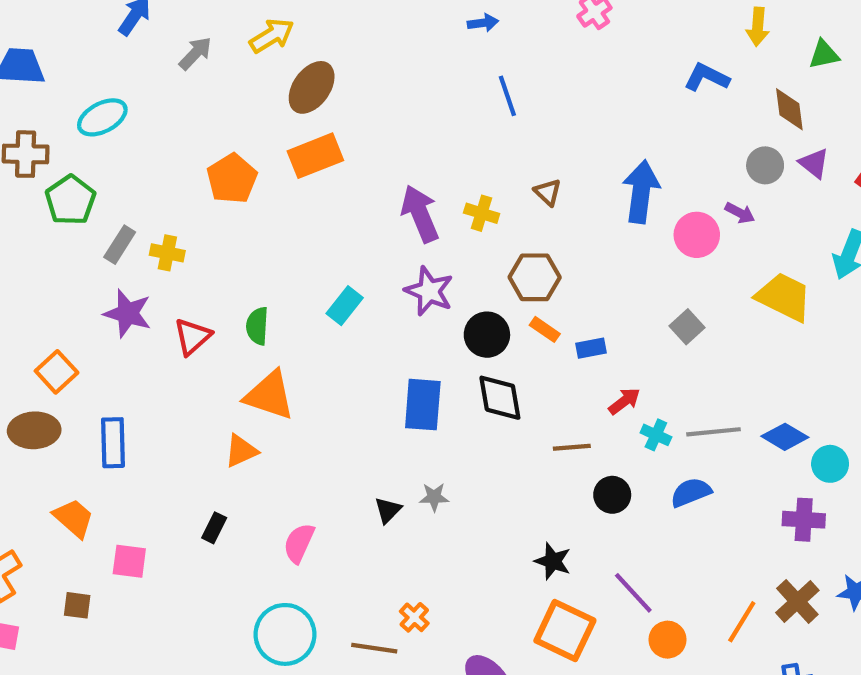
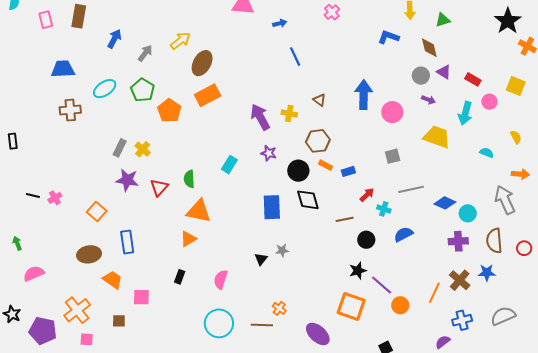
green pentagon: (70, 200) -> (143, 90), moved
purple arrow: (740, 213) -> (428, 100), moved
yellow cross: (167, 253) -> (143, 149), turned 35
purple star: (429, 291) -> (269, 153), size x0.7
gray square: (687, 327) -> (393, 156), turned 35
brown ellipse: (34, 430) -> (89, 254), moved
gray line: (714, 432) -> (411, 189), moved
black star: (553, 561) -> (358, 271), moved, turned -30

